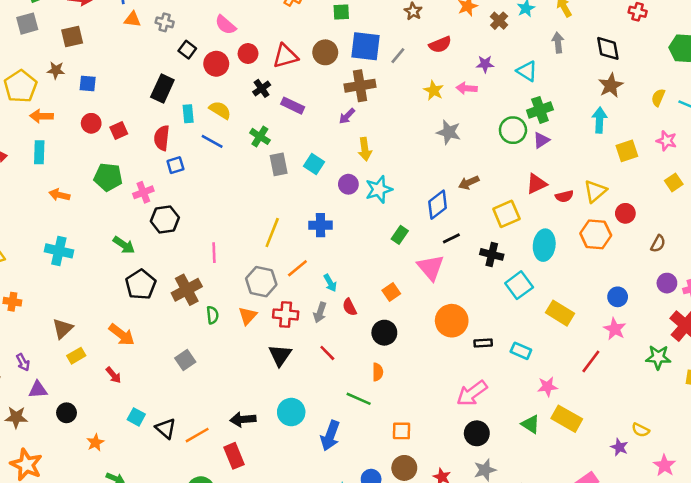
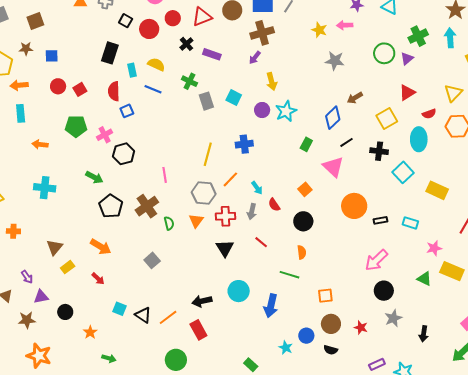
green cross: (540, 110) -> (418, 36), moved
red semicircle: (564, 196) -> (429, 114), moved

